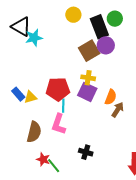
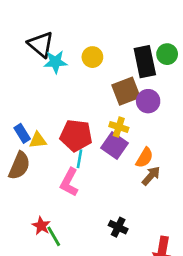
yellow circle: (73, 15) -> (92, 57), moved
purple circle: (106, 45) -> (148, 101), moved
brown semicircle: (34, 132) -> (19, 166), moved
black cross: (86, 152) -> (118, 227), moved

